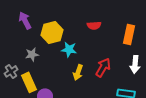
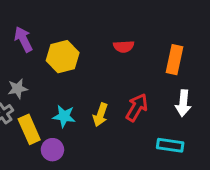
cyan star: (69, 49) -> (64, 116), moved
gray star: (32, 54) -> (18, 89), moved

